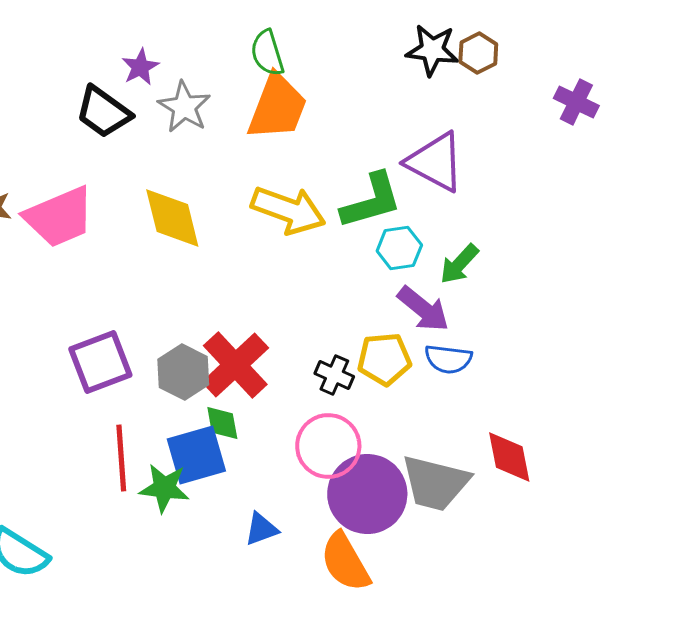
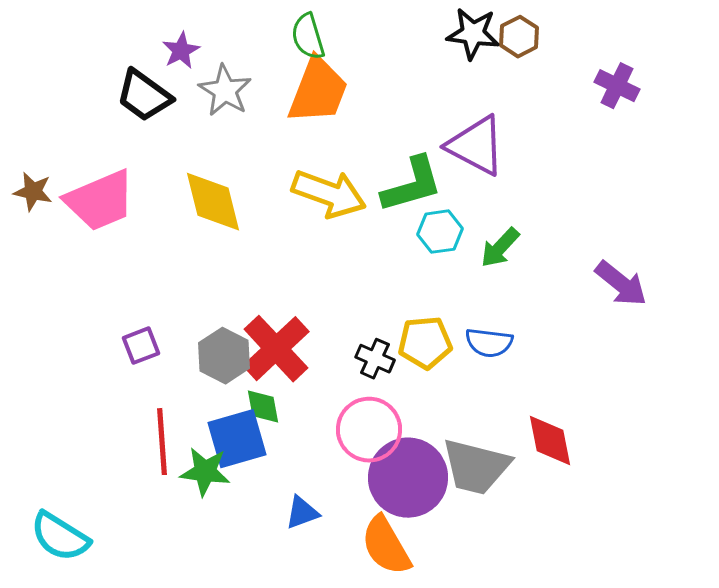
purple arrow: (423, 309) -> (621, 284), moved
purple square: (100, 362) -> (141, 346), size x0.6

